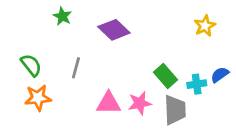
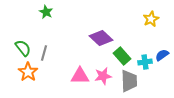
purple diamond: (114, 30) -> (101, 38), moved
gray line: (76, 68) -> (44, 53), moved
orange star: (38, 98) -> (28, 72), turned -30

